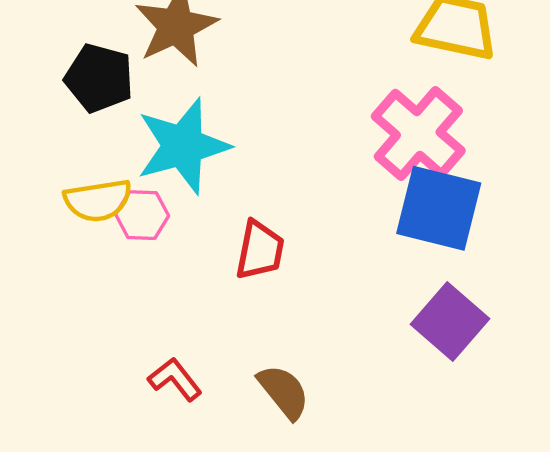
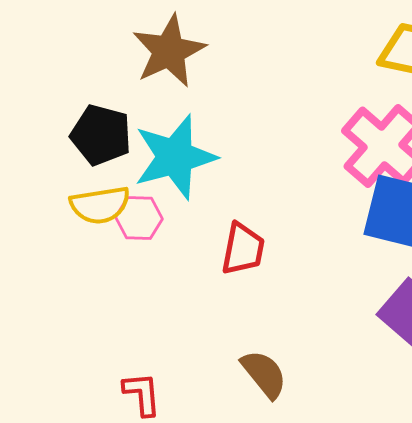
black pentagon: (99, 78) -> (101, 135), moved
red L-shape: (175, 379) -> (142, 394), moved, turned 33

